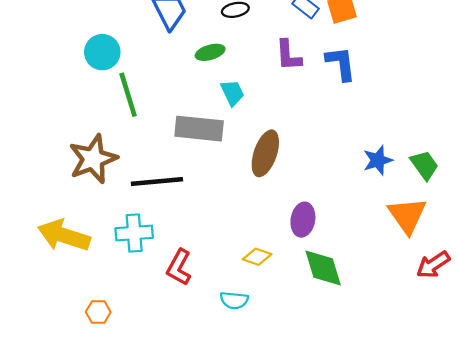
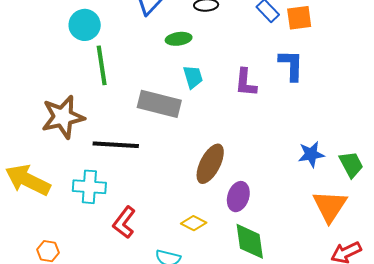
purple L-shape: (288, 55) -> (246, 83), moved
brown ellipse: (265, 153) -> (210, 164), moved

